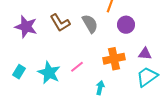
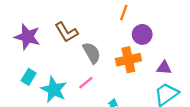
gray semicircle: (90, 24) -> (92, 53), moved
orange cross: (114, 59) -> (128, 60), moved
cyan rectangle: (19, 72) -> (29, 77), moved

